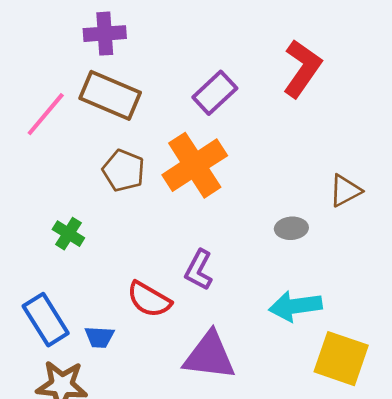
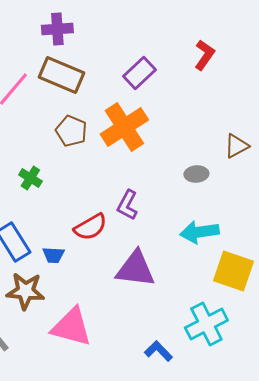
red L-shape: (302, 68) -> (204, 55), size x0.7
red semicircle: (149, 299) -> (90, 227), turned -60

